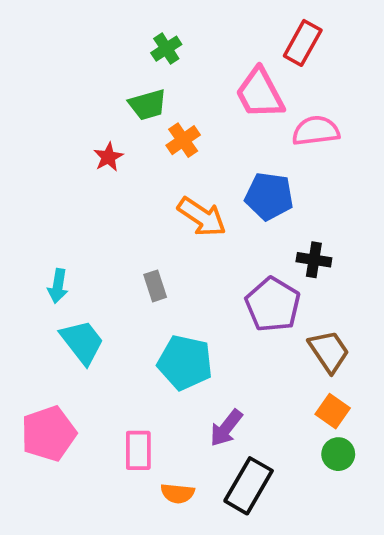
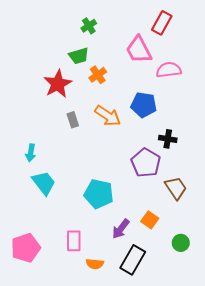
red star: (108, 157) -> (58, 84), size x1.8
gray rectangle: (155, 286) -> (73, 120), moved
orange square: (333, 411) -> (150, 220), moved
pink pentagon: (49, 434) -> (26, 248), moved

